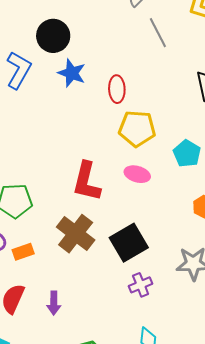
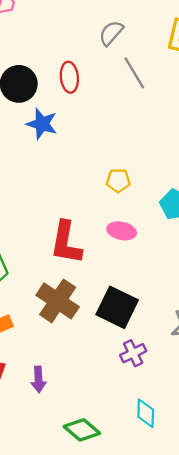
red ellipse: (117, 89) -> (69, 77), moved
yellow pentagon: (137, 129) -> (118, 181), size x0.6
black square: (129, 243) -> (117, 307), turned -30

